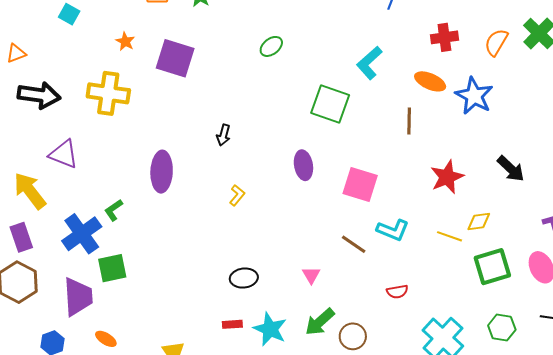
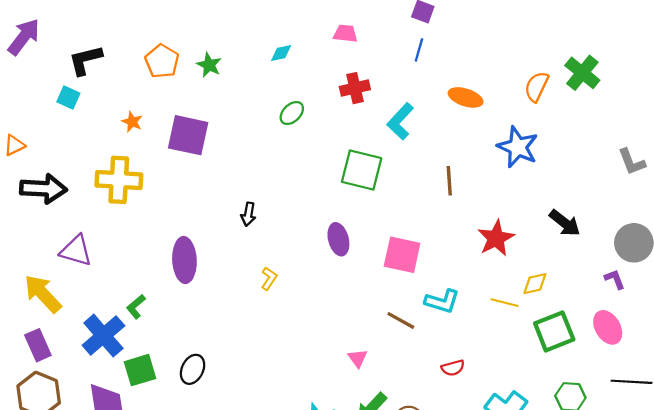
red cross: (444, 37) -> (355, 88), moved
orange ellipse: (430, 81) -> (466, 97), moved
black ellipse: (244, 278) -> (193, 369), moved, turned -52

